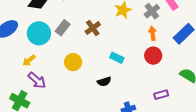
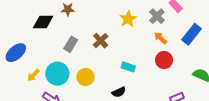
cyan circle: (39, 33) -> (57, 74), moved
orange arrow: (153, 33) -> (161, 38), turned -32
yellow arrow: (29, 60) -> (33, 75), moved

